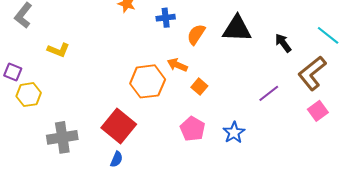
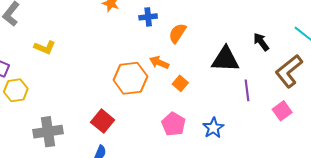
black triangle: (237, 29) -> (225, 59), moved
purple line: (269, 93) -> (247, 90), turned -60
pink square: (318, 111) -> (282, 111), moved
red square: (119, 126) -> (103, 121), size x0.7

